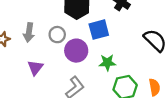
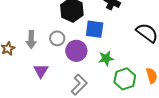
blue square: (99, 30) -> (95, 29), turned 30

